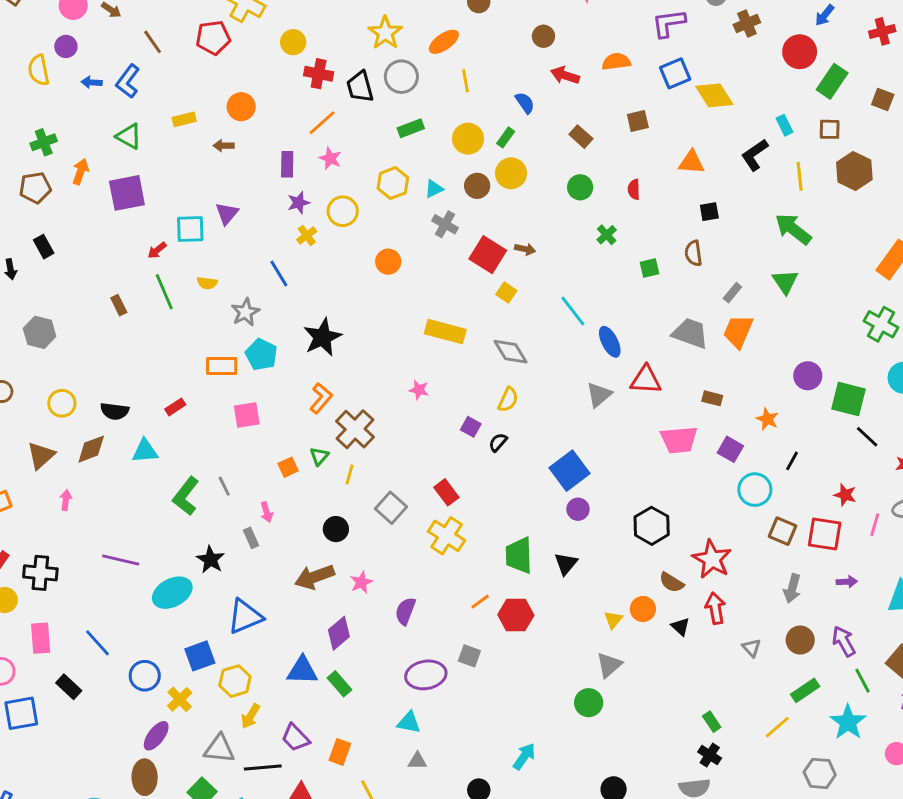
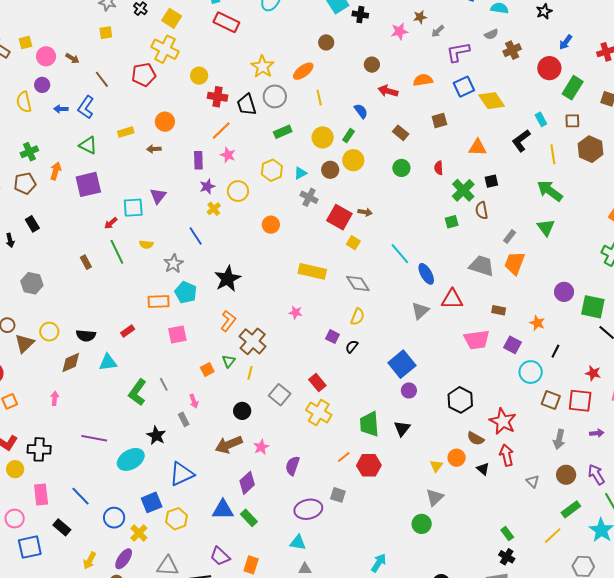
green cross: (607, 235) -> (463, 190), moved, size x1.6
brown triangle: (41, 455) -> (24, 343), moved
yellow arrow: (250, 716) -> (90, 561), moved

